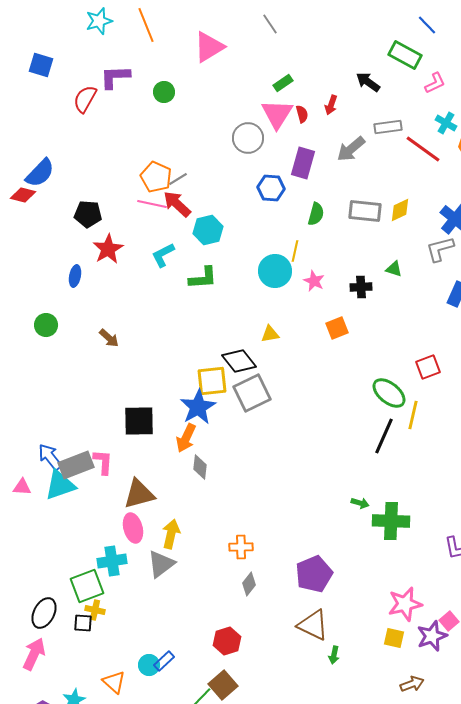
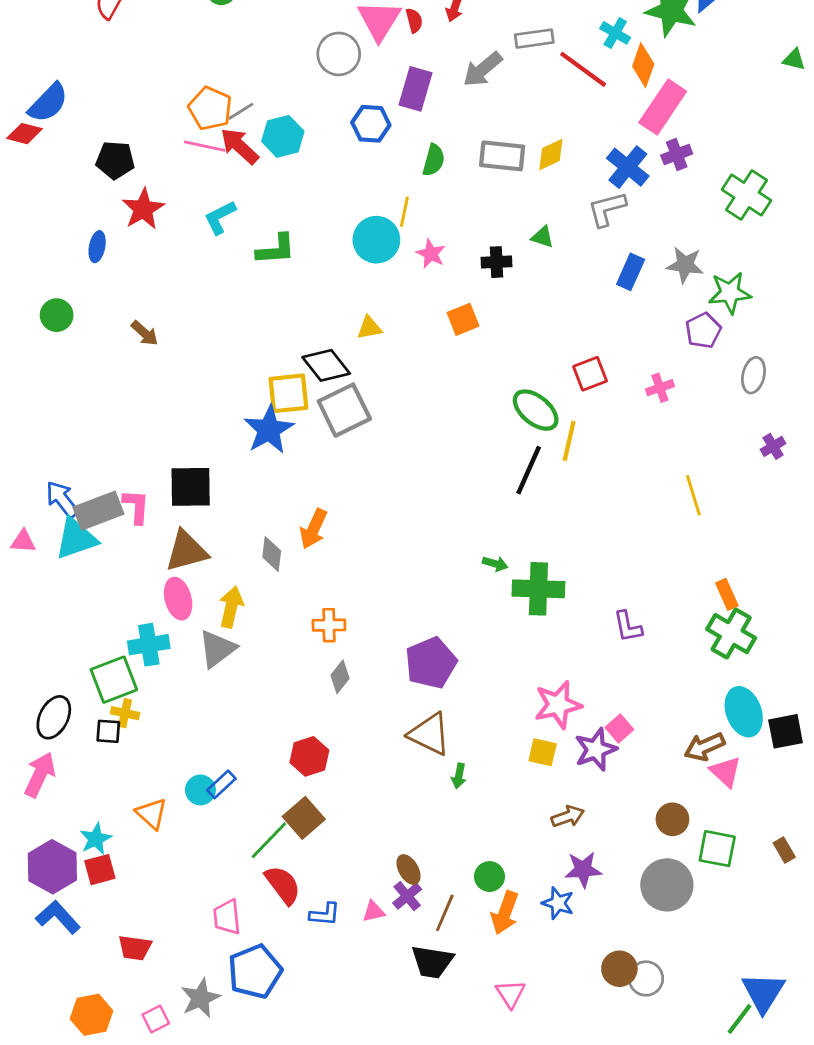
cyan hexagon: (208, 230) -> (283, 136), moved
black square: (139, 421) -> (191, 487), moved
orange arrow: (186, 438) -> (314, 529), moved
gray diamond: (200, 467) -> (272, 554), moved

